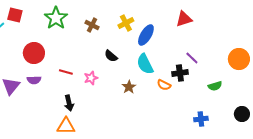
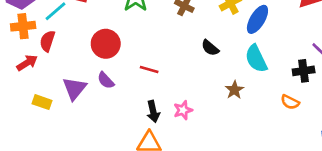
pink star: (91, 78) -> (183, 110), moved
purple semicircle: (34, 80) -> (106, 80), turned 48
orange semicircle: (164, 85) -> (290, 102), moved

